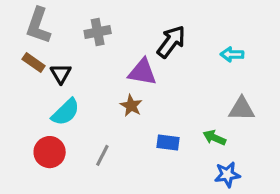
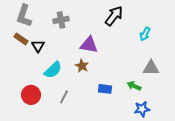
black arrow: (171, 42) -> (114, 16), moved
cyan arrow: (232, 54) -> (145, 34), turned -64
cyan semicircle: (66, 112) -> (53, 70), moved

